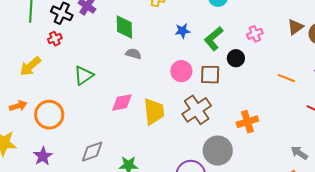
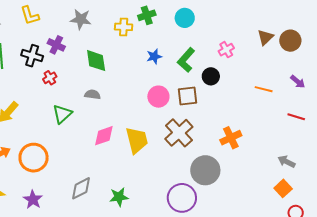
red cross: (55, 39) -> (50, 78), moved
gray semicircle: (133, 54) -> (93, 94), moved

